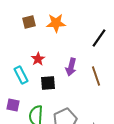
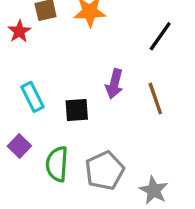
red star: (38, 59) -> (19, 31), moved
purple square: (13, 105) -> (19, 146), turned 32

